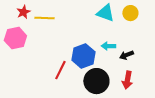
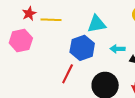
cyan triangle: (105, 13) -> (97, 24), moved, turned -30
blue hexagon: (83, 56) -> (82, 48), moved

